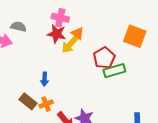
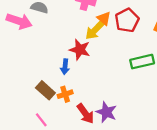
red star: (57, 34) -> (80, 50), moved
red pentagon: (104, 58) -> (127, 20), moved

